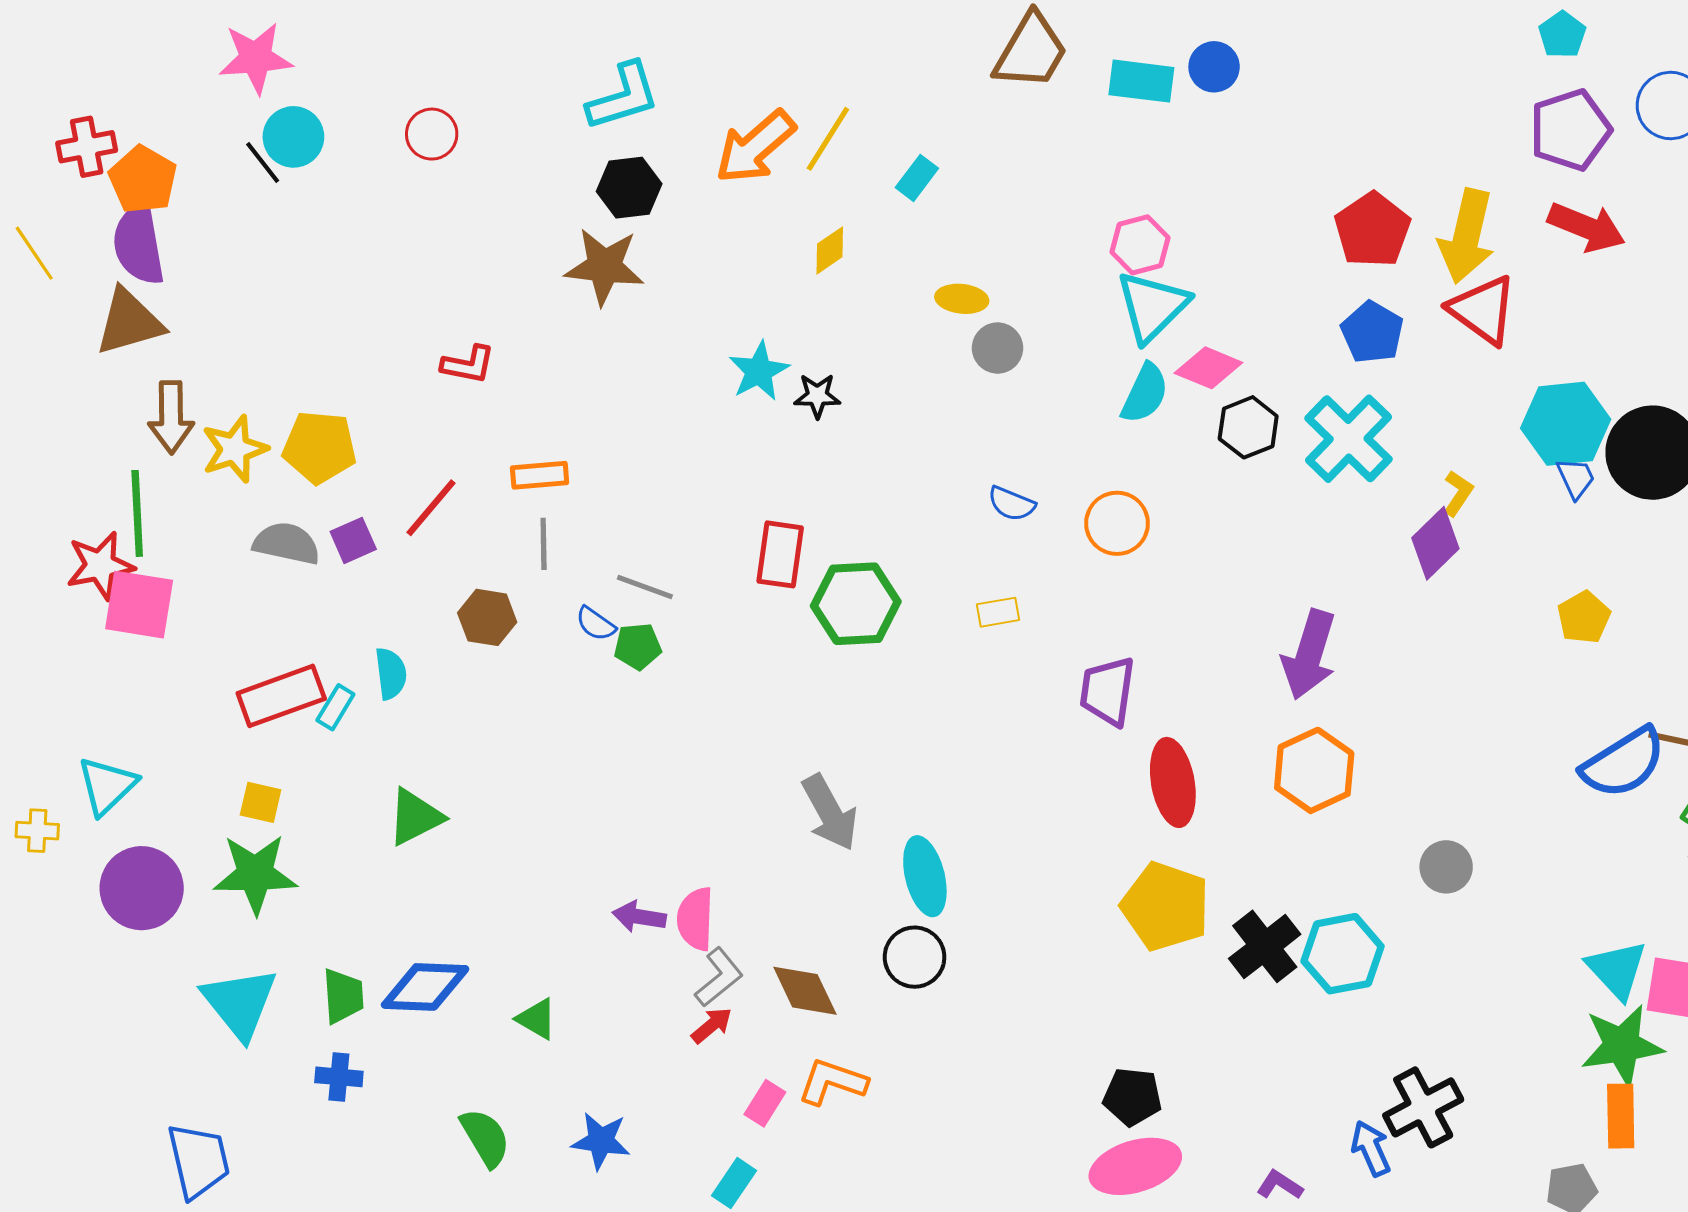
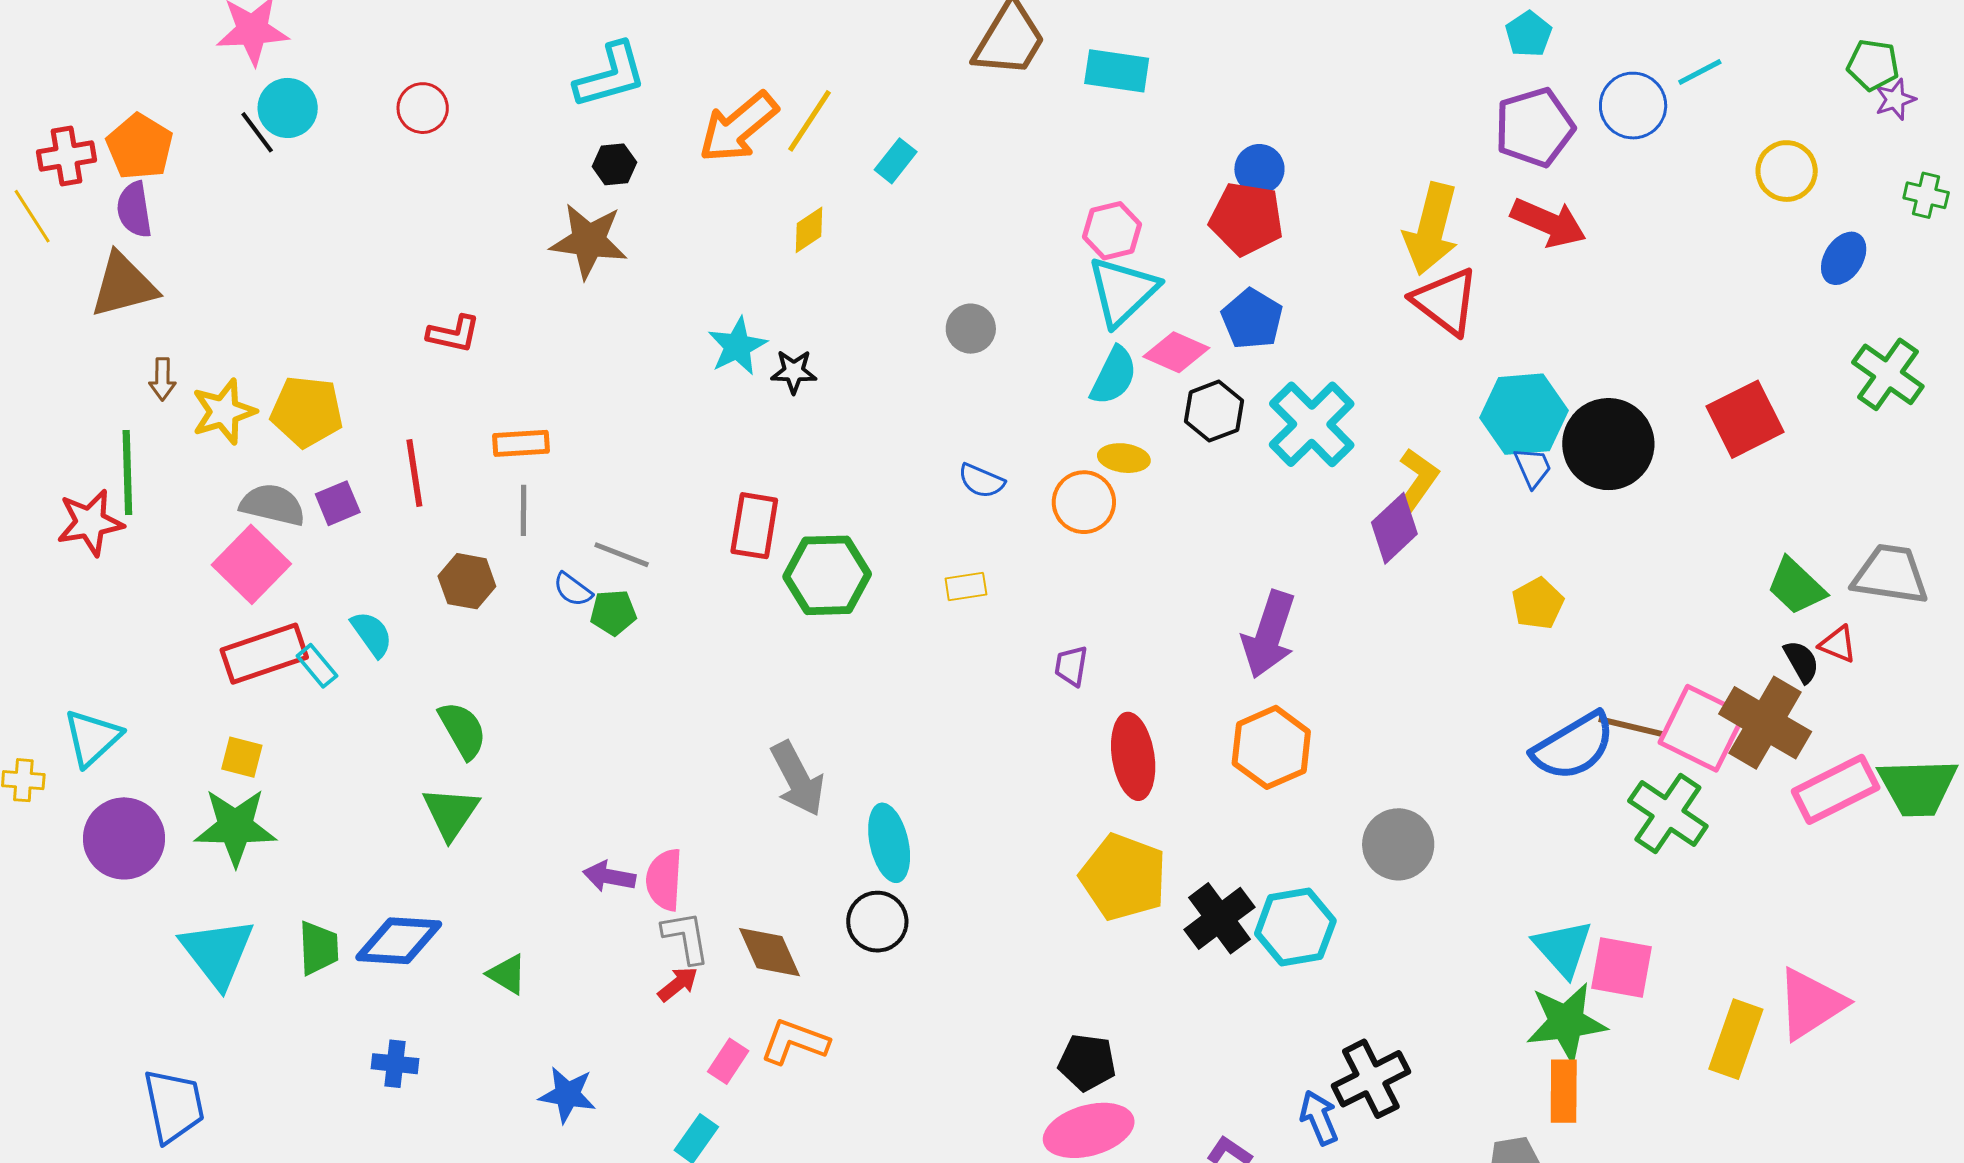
blue circle: (1214, 67) -> (1259, 169), moved
red cross: (87, 147) -> (66, 156), moved
black hexagon: (629, 188) -> (614, 164), size x0.7
red pentagon: (1372, 230) -> (1246, 219), moved, turned -30
purple semicircle: (139, 244) -> (134, 210), size x0.7
yellow ellipse: (962, 299) -> (1124, 458), moved
blue pentagon: (1372, 332) -> (1252, 319), moved
brown arrow: (171, 417) -> (162, 379), size x0.6
yellow L-shape: (1458, 493) -> (1417, 480), size x1.4
red line: (431, 508) -> (414, 473), turned -50
pink square: (139, 605) -> (251, 564), moved, turned 34
cyan semicircle: (391, 674) -> (372, 634), turned -30
purple trapezoid: (1107, 691) -> (1071, 666), size x0.6
cyan rectangle: (335, 707) -> (317, 666), turned -72
green triangle: (415, 817) -> (451, 813), moved, turned -30
gray circle: (1446, 867) -> (1398, 844), size x1.4
gray L-shape: (719, 977) -> (686, 937), turned -62
blue cross: (339, 1077) -> (395, 1064), moved
green semicircle: (485, 1138) -> (463, 730), moved

